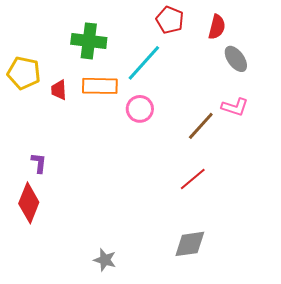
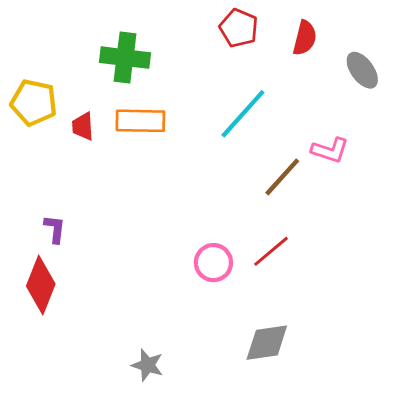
gray ellipse: (236, 59) -> (362, 70), moved
cyan line: (144, 63) -> (243, 114), moved
pink circle: (140, 109) -> (213, 263), moved

